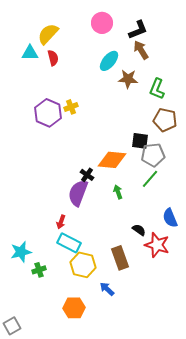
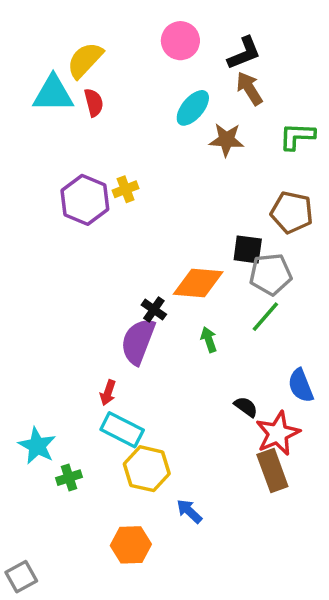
cyan triangle: (30, 53) -> (53, 94), size x1.4
green L-shape: (157, 89) -> (297, 136), moved, turned 70
red star: (157, 245) -> (278, 433), turned 30
cyan star: (21, 252) -> (37, 446), turned -30
brown rectangle: (120, 258) -> (272, 470), moved

